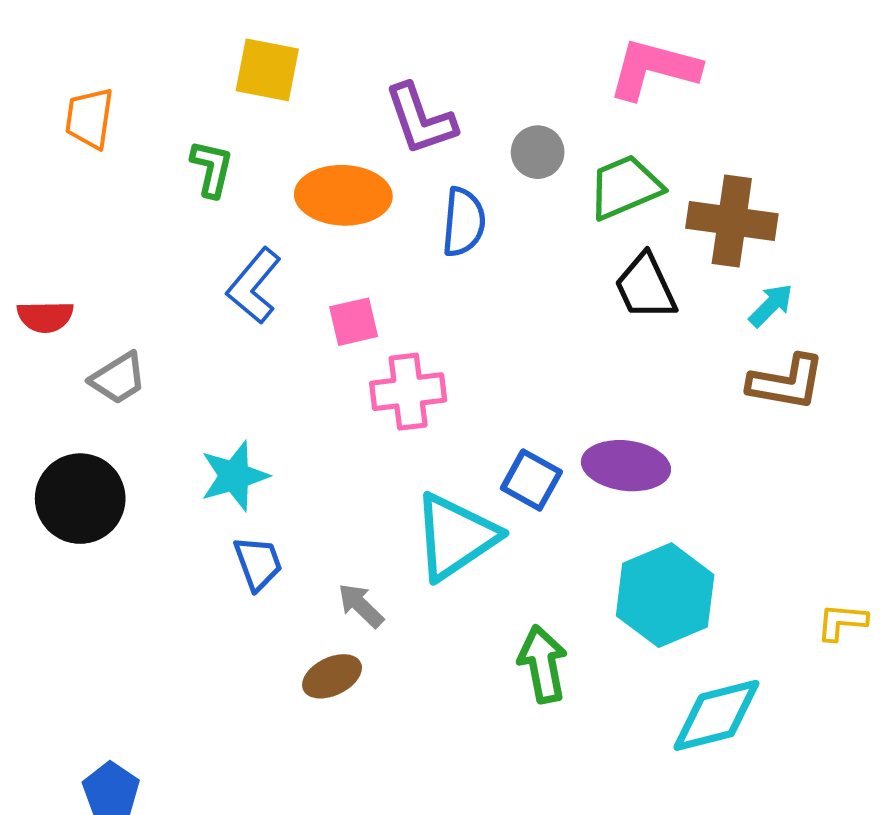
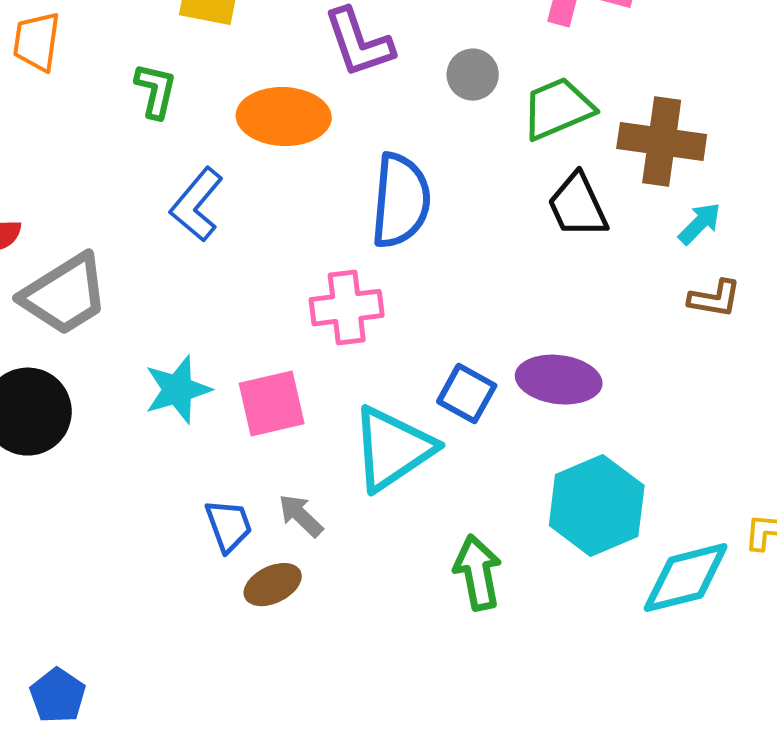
blue semicircle: (464, 222) -> (401, 201), moved, size x1.4
pink square: (354, 322) -> (272, 404), moved, size x1.4
gray trapezoid: (118, 378) -> (65, 295), size x1.6
brown L-shape: (786, 382) -> (715, 299), size x0.7
blue trapezoid: (258, 563) -> (229, 526), moved
cyan diamond: (716, 715) -> (686, 578), moved

